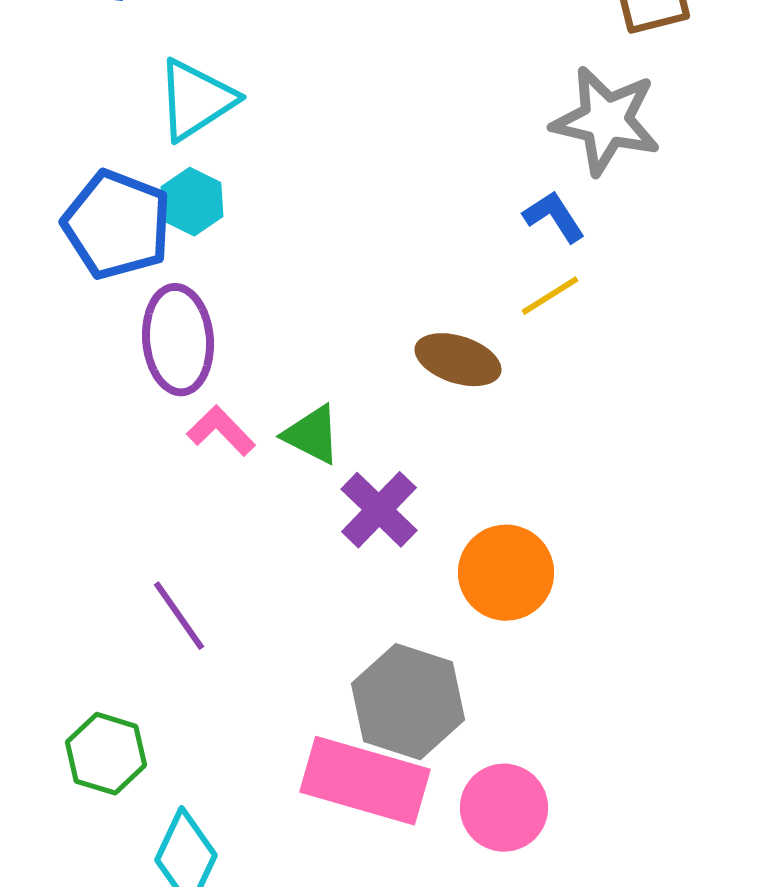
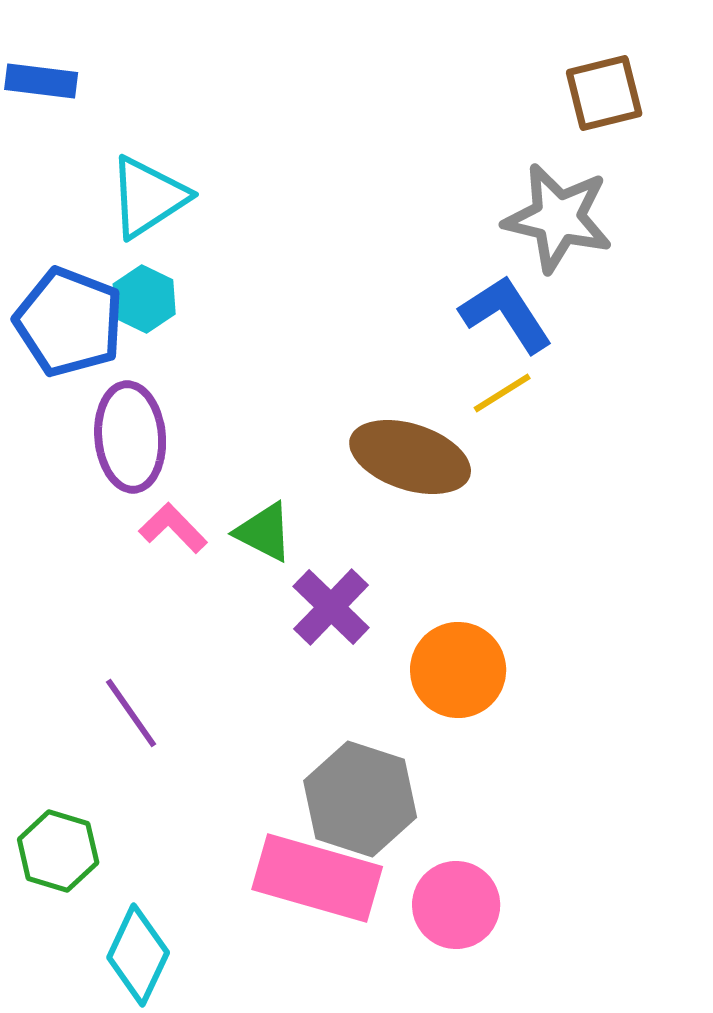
blue L-shape: (554, 217) -> (506, 314), size x1.5
brown ellipse: (458, 360) -> (410, 457), size x1.4

